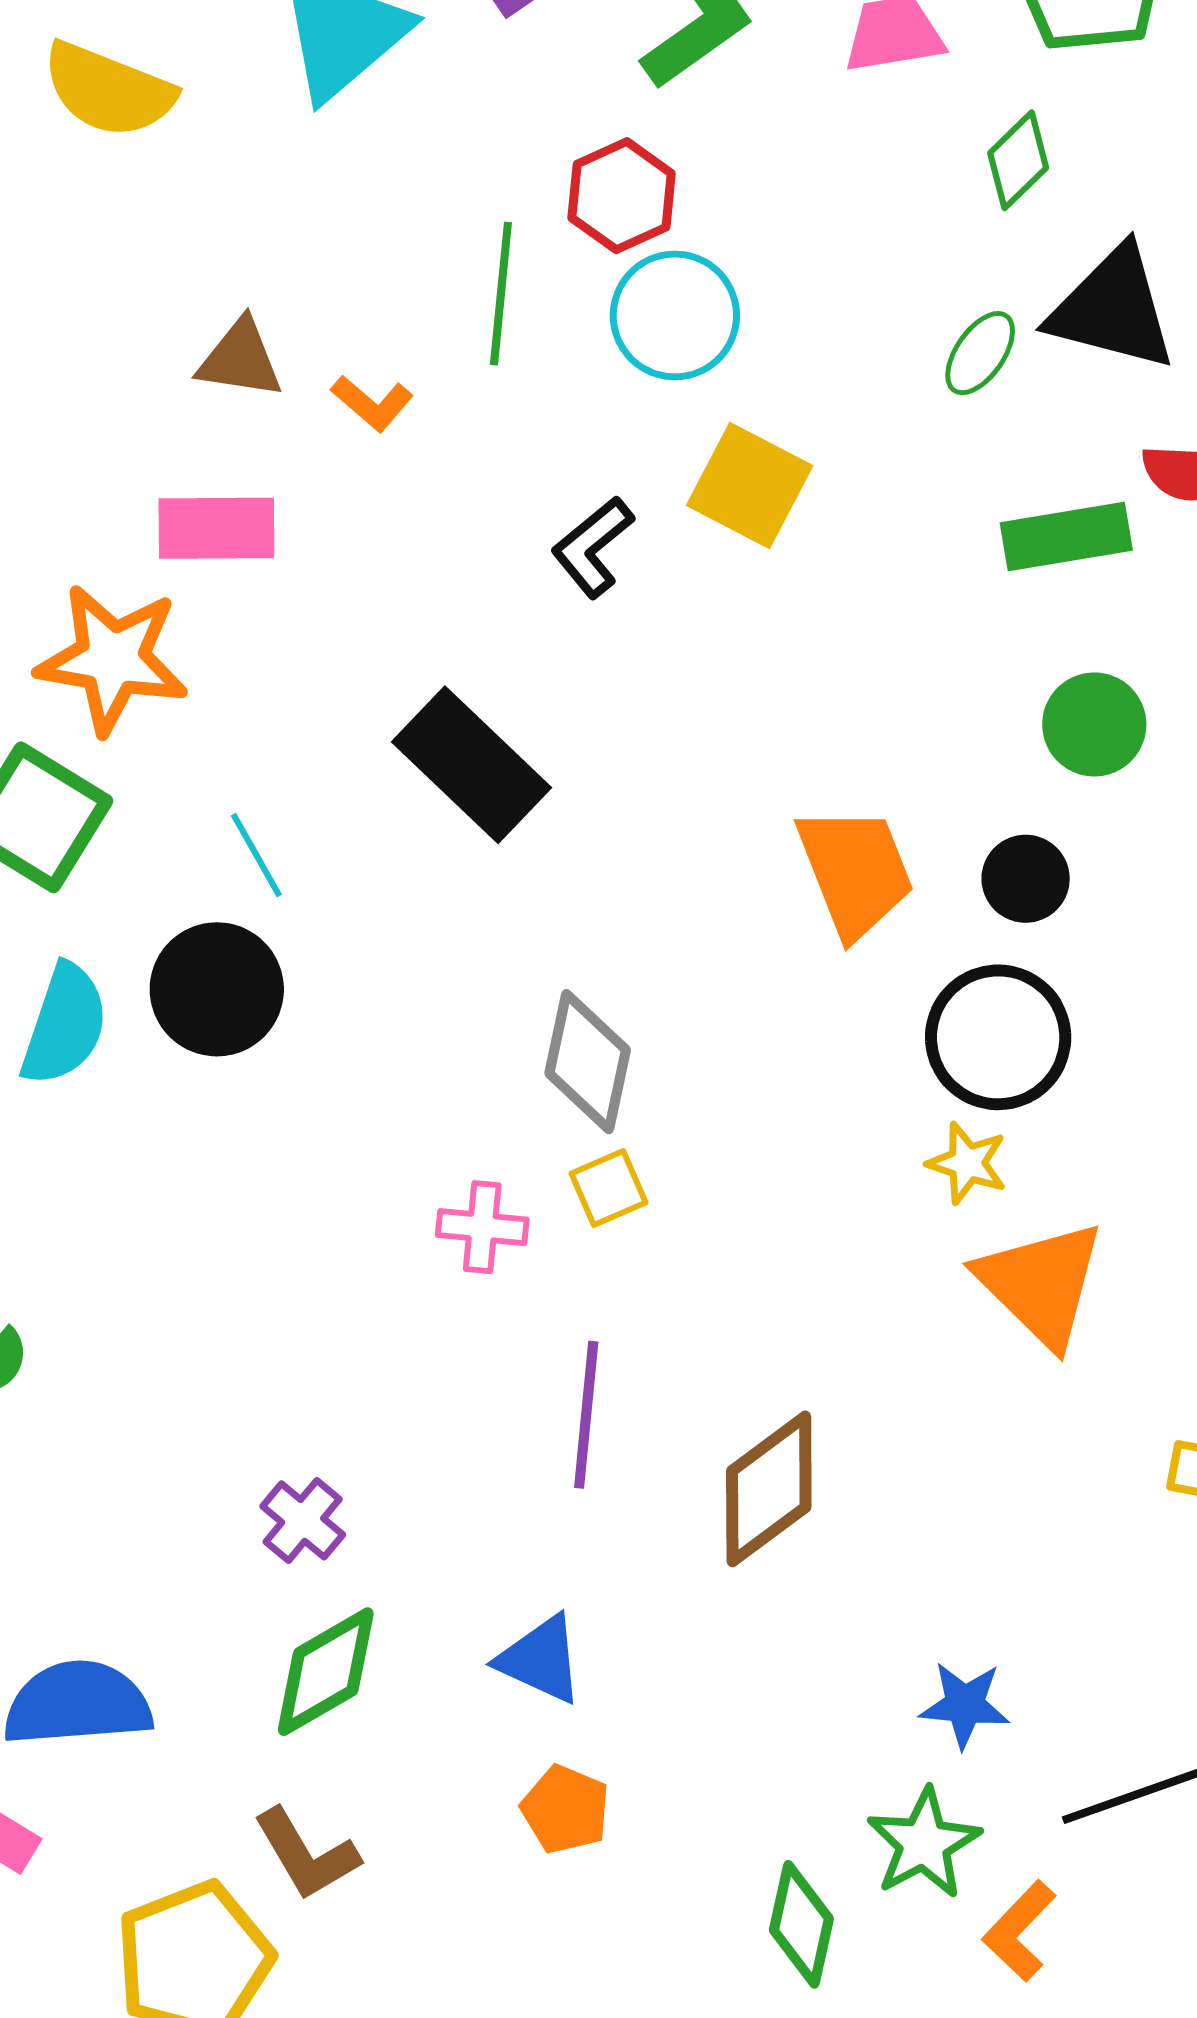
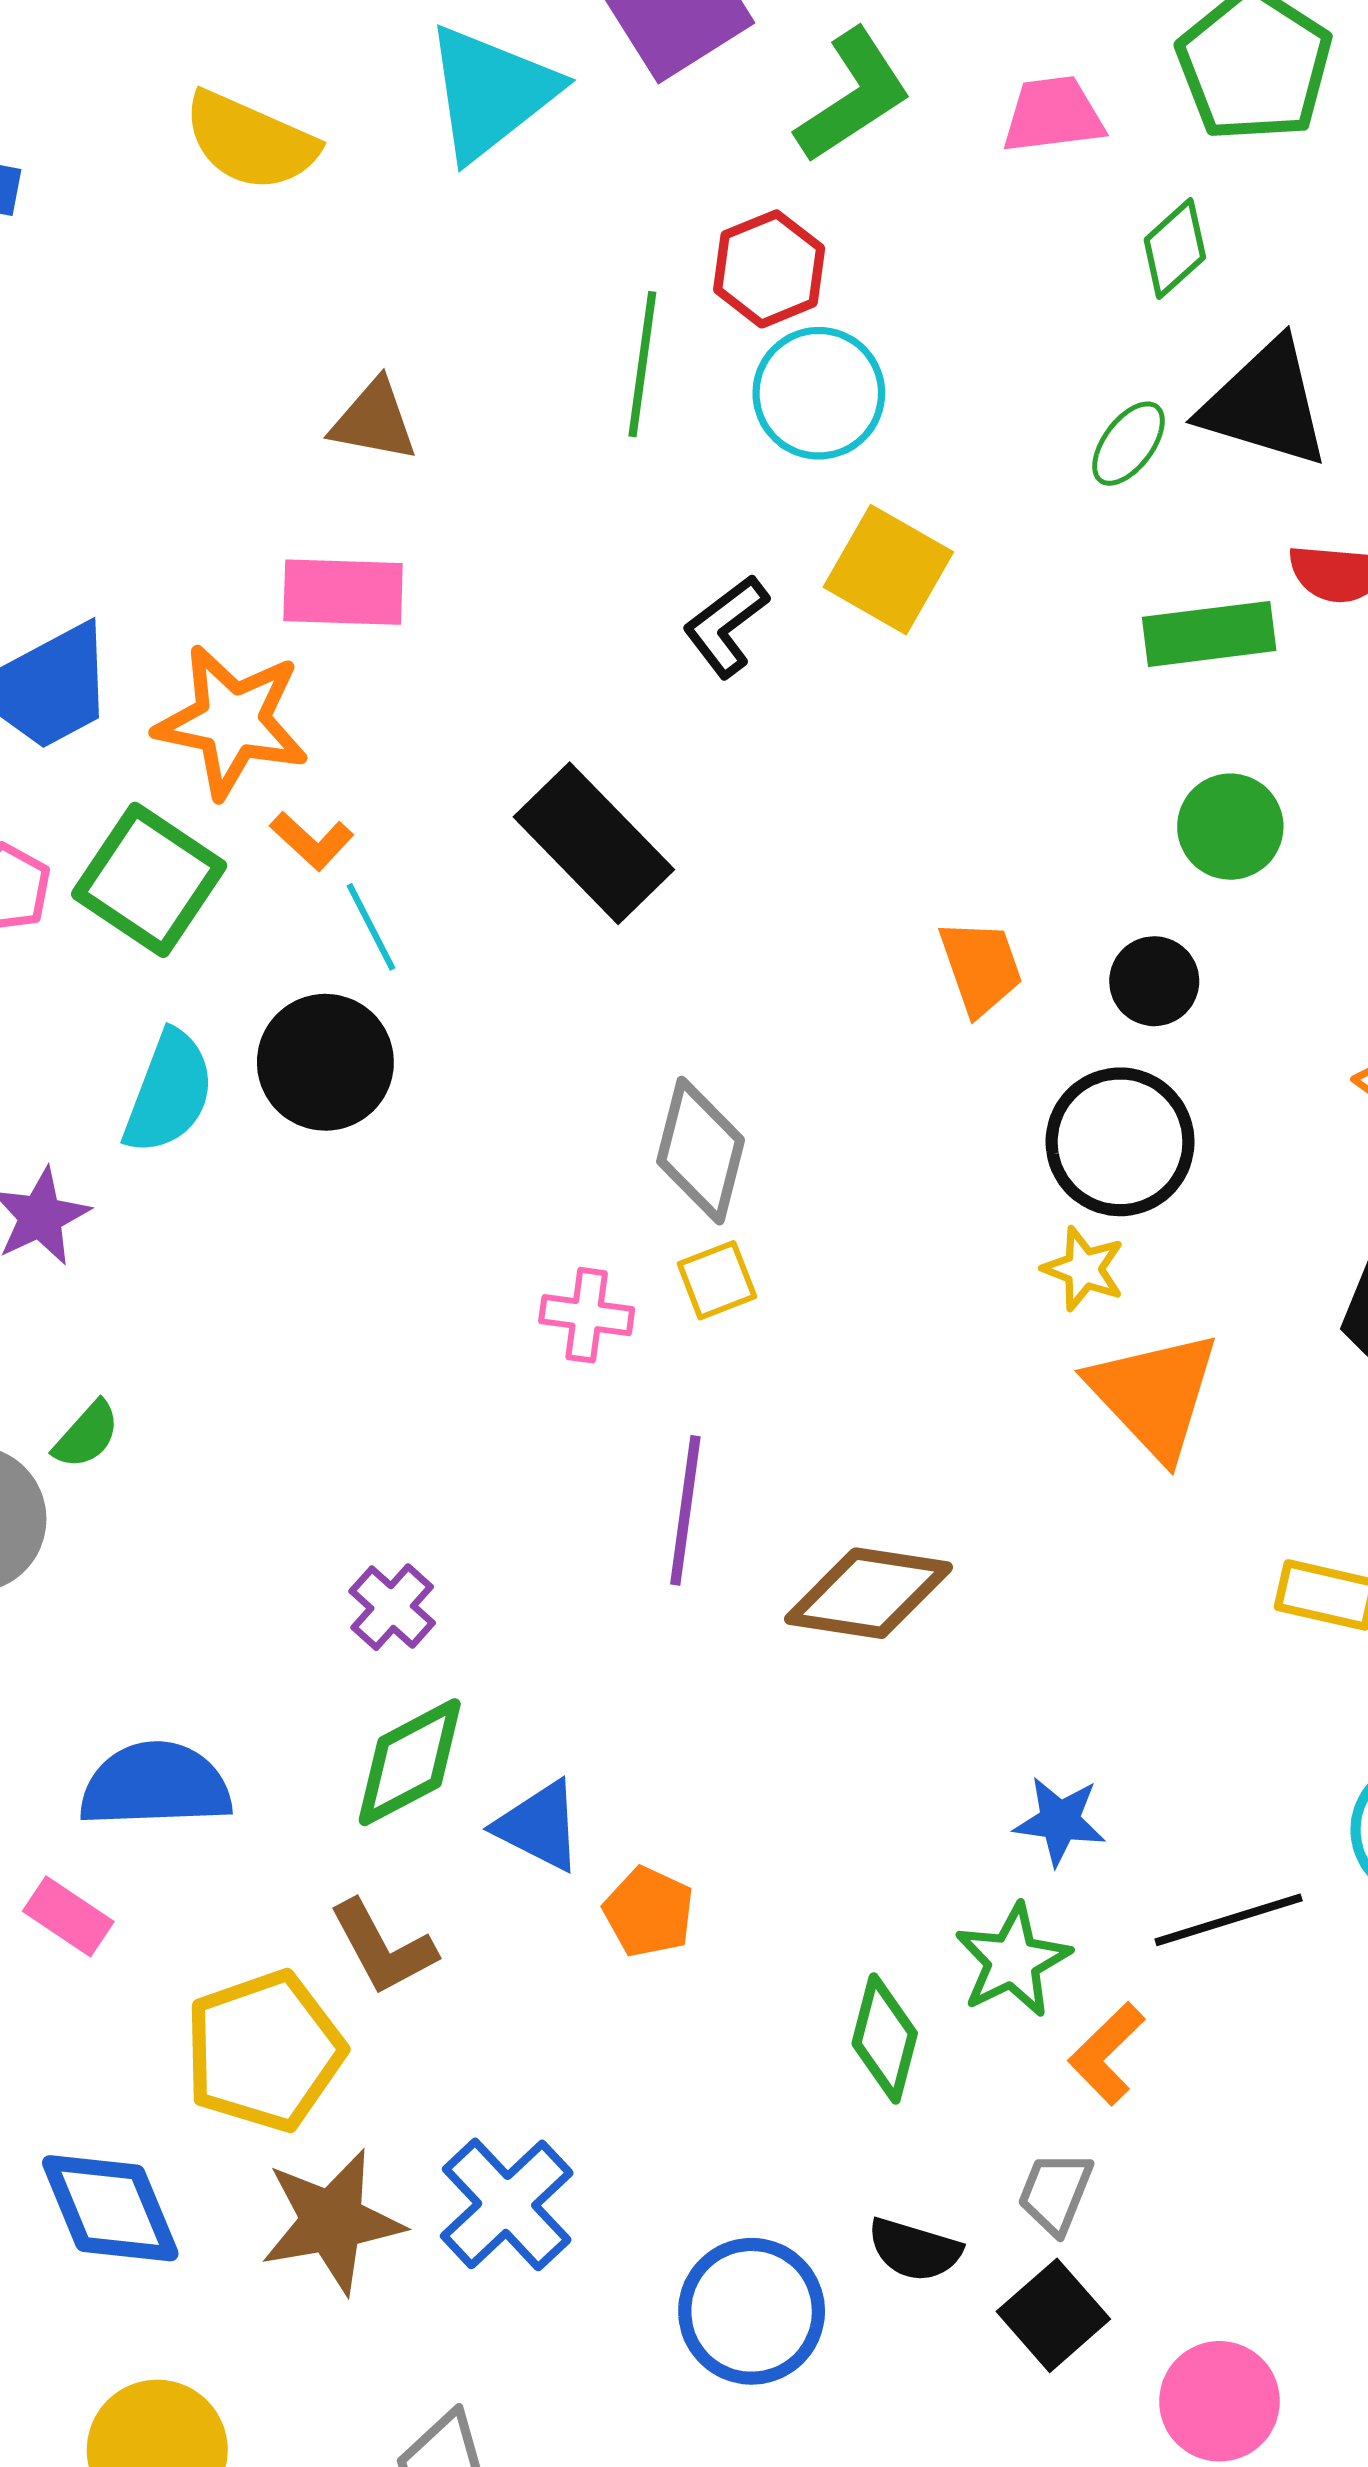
orange L-shape: (372, 403) -> (312, 841), moved
orange trapezoid: (855, 871) -> (981, 967), size x0.7
brown diamond: (769, 1489) -> (869, 1593), turned 43
blue triangle: (541, 1659) -> (539, 1826), moved

